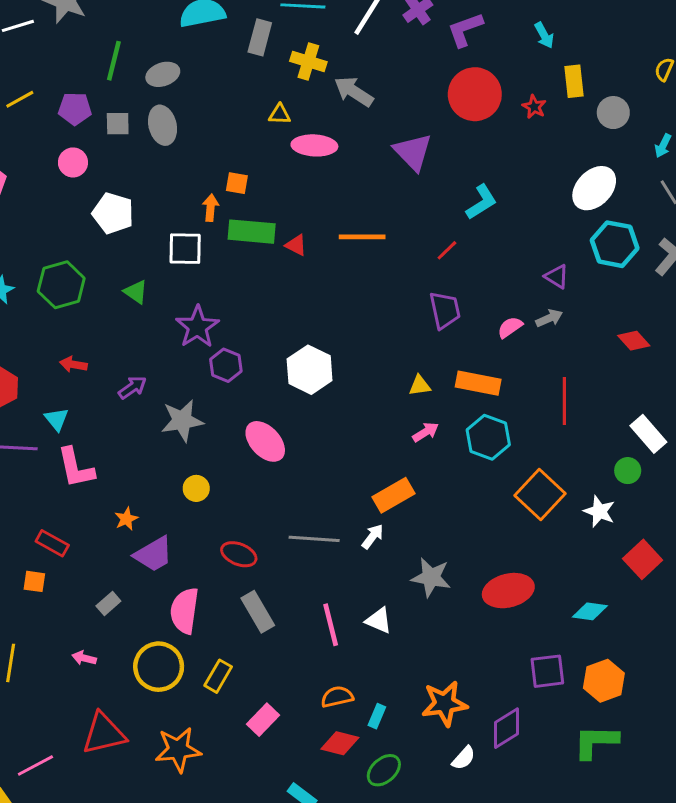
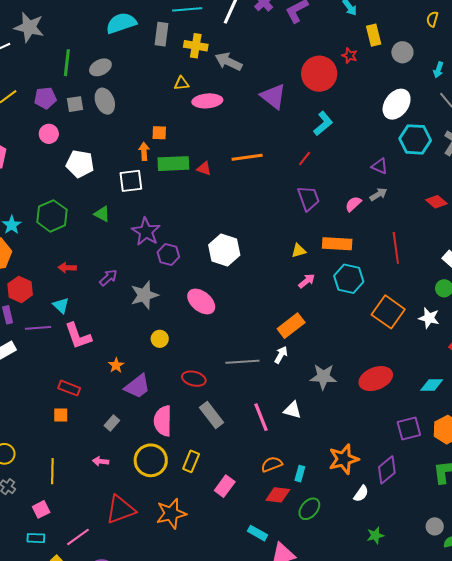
red circle: (475, 94) -> (319, 74), moved

